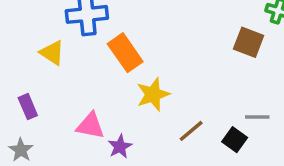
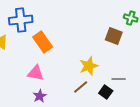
yellow star: (153, 94) -> (89, 66), moved
pink triangle: (90, 126) -> (36, 73), moved

